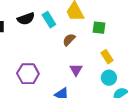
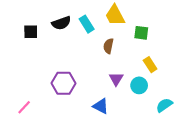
brown semicircle: (69, 40) -> (108, 46), turned -32
cyan circle: (109, 78) -> (139, 85), moved

